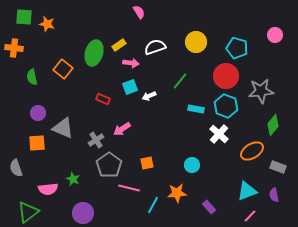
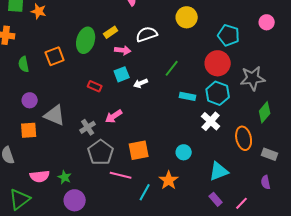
yellow circle: (196, 42) -> (187, 17), moved
orange square: (63, 69) -> (55, 56), turned 30
orange ellipse: (252, 151) -> (244, 138), turned -70
orange square: (147, 163) -> (139, 150), size x1.5
green star: (73, 179) -> (65, 177), moved
cyan triangle: (247, 191) -> (219, 171), moved
orange star: (177, 193) -> (169, 180), turned -30
purple rectangle: (209, 207) -> (216, 199), moved

